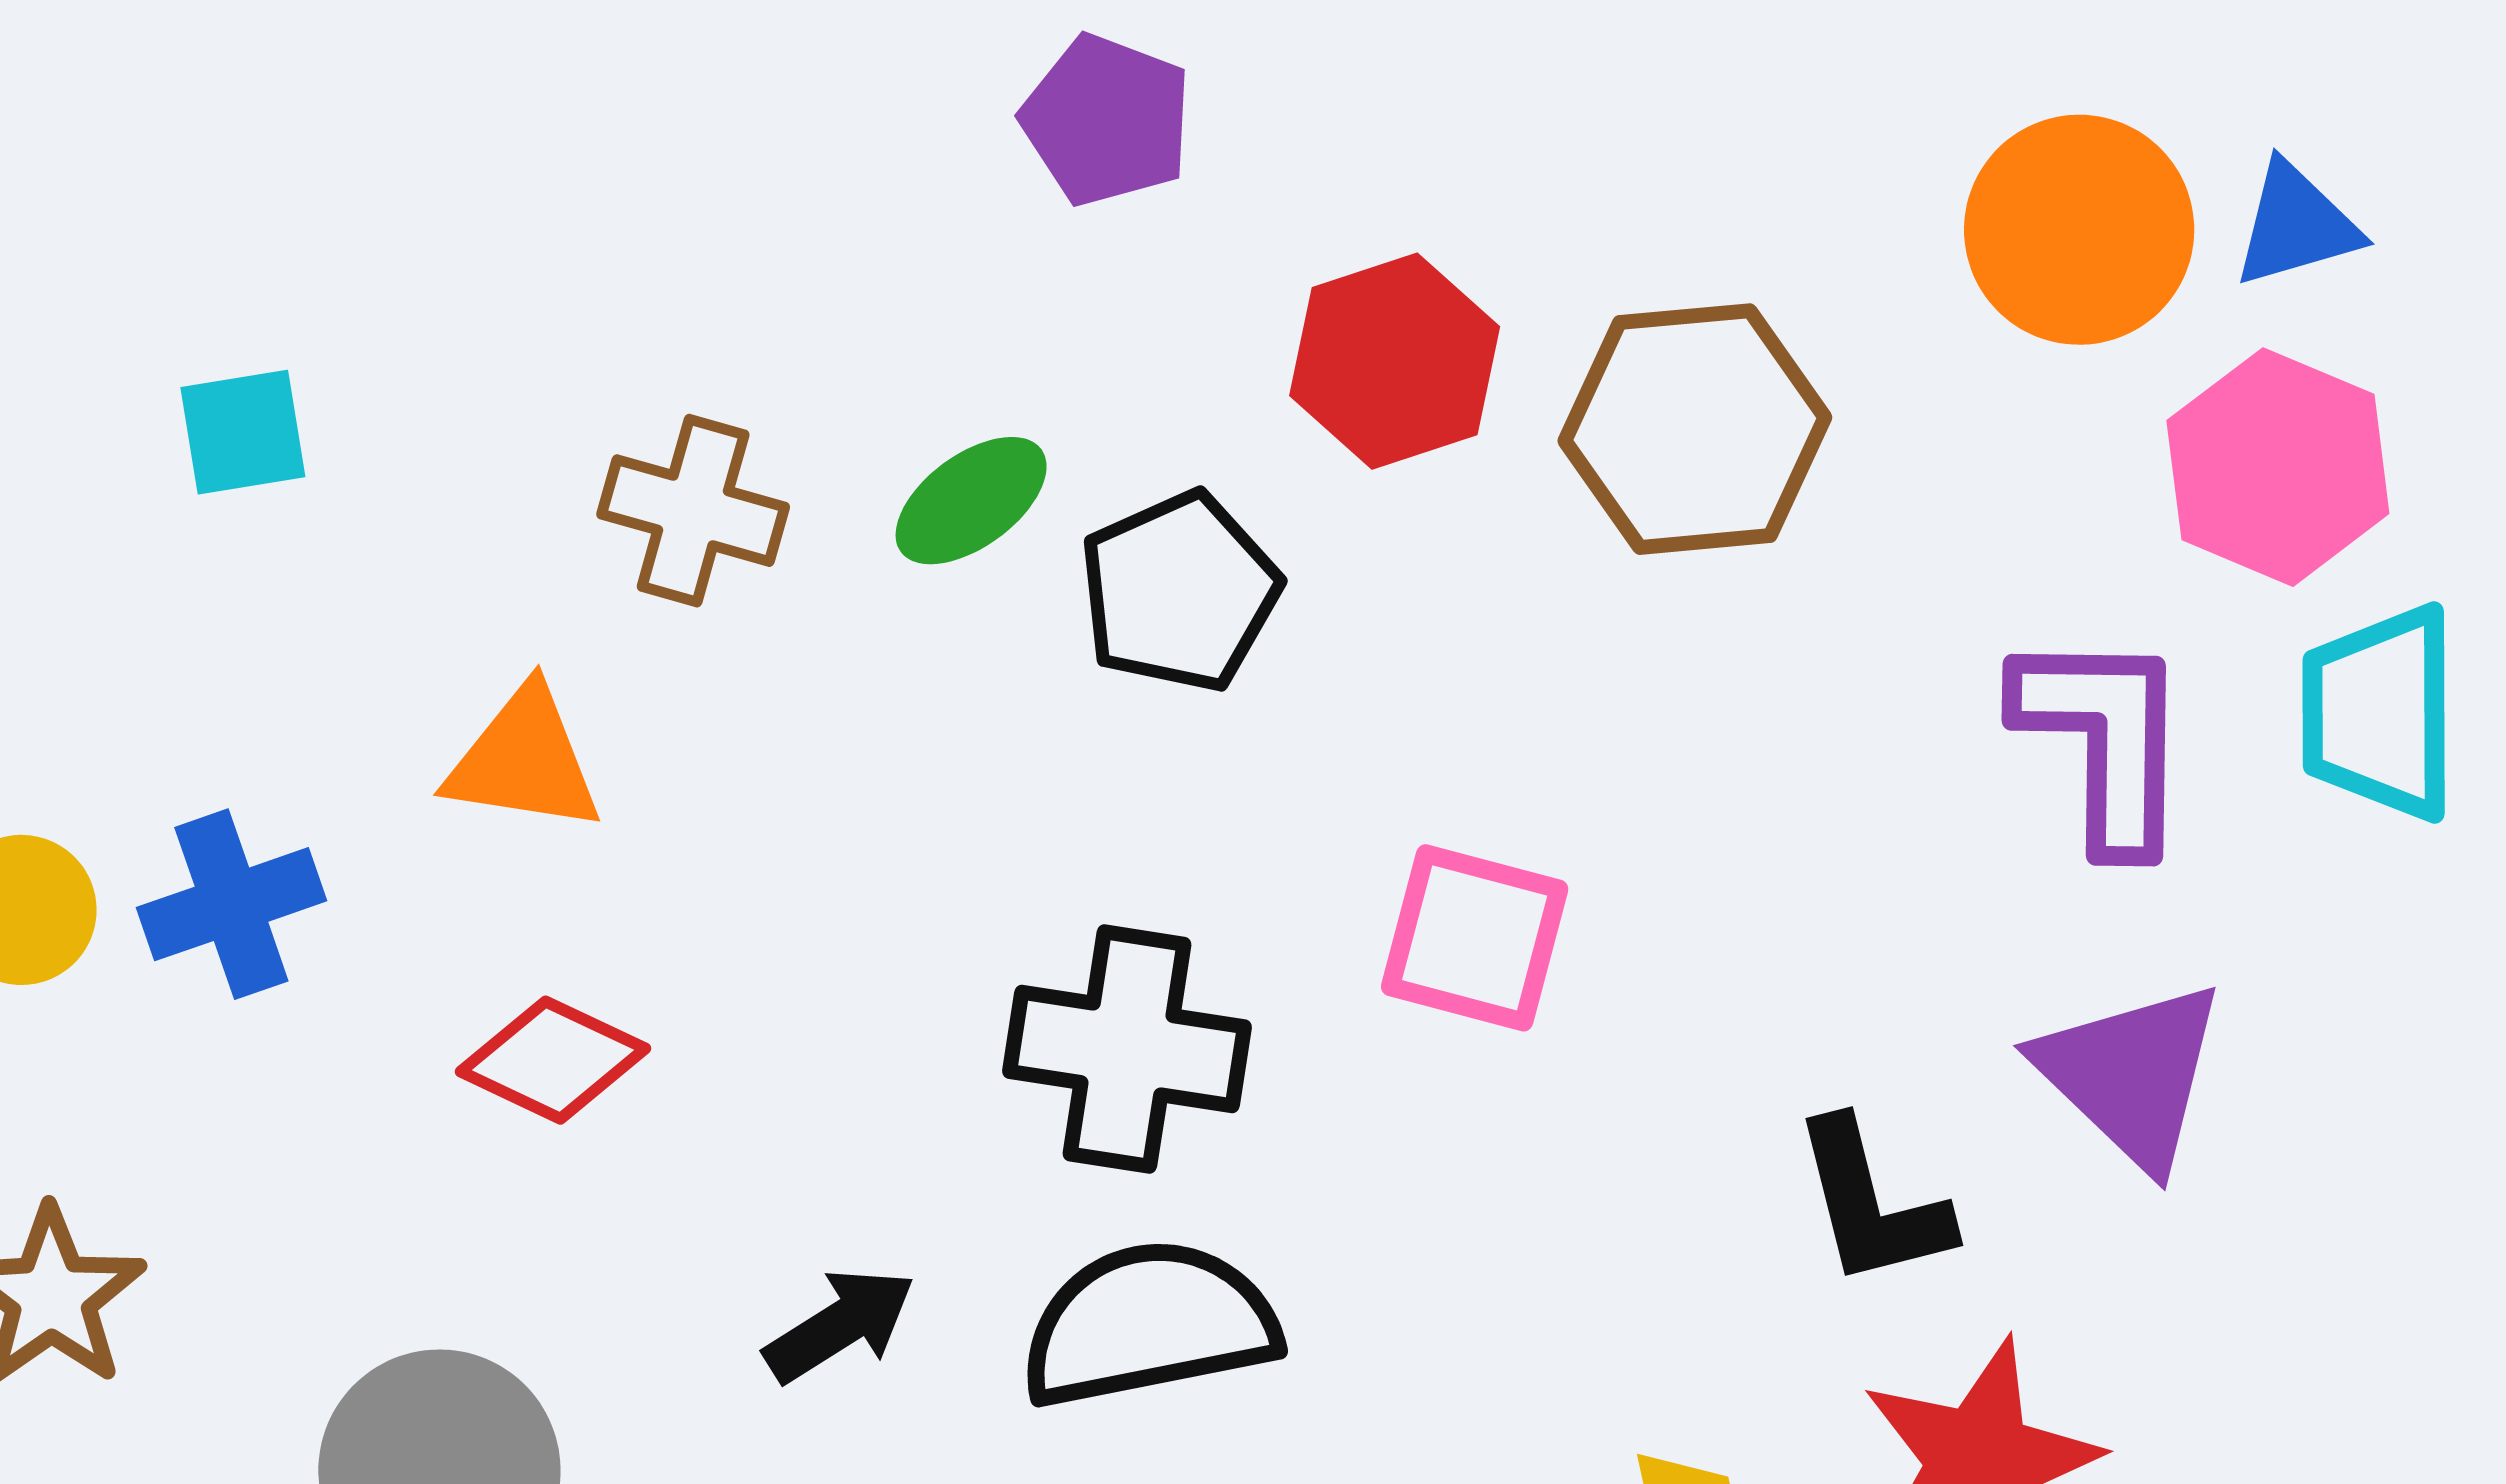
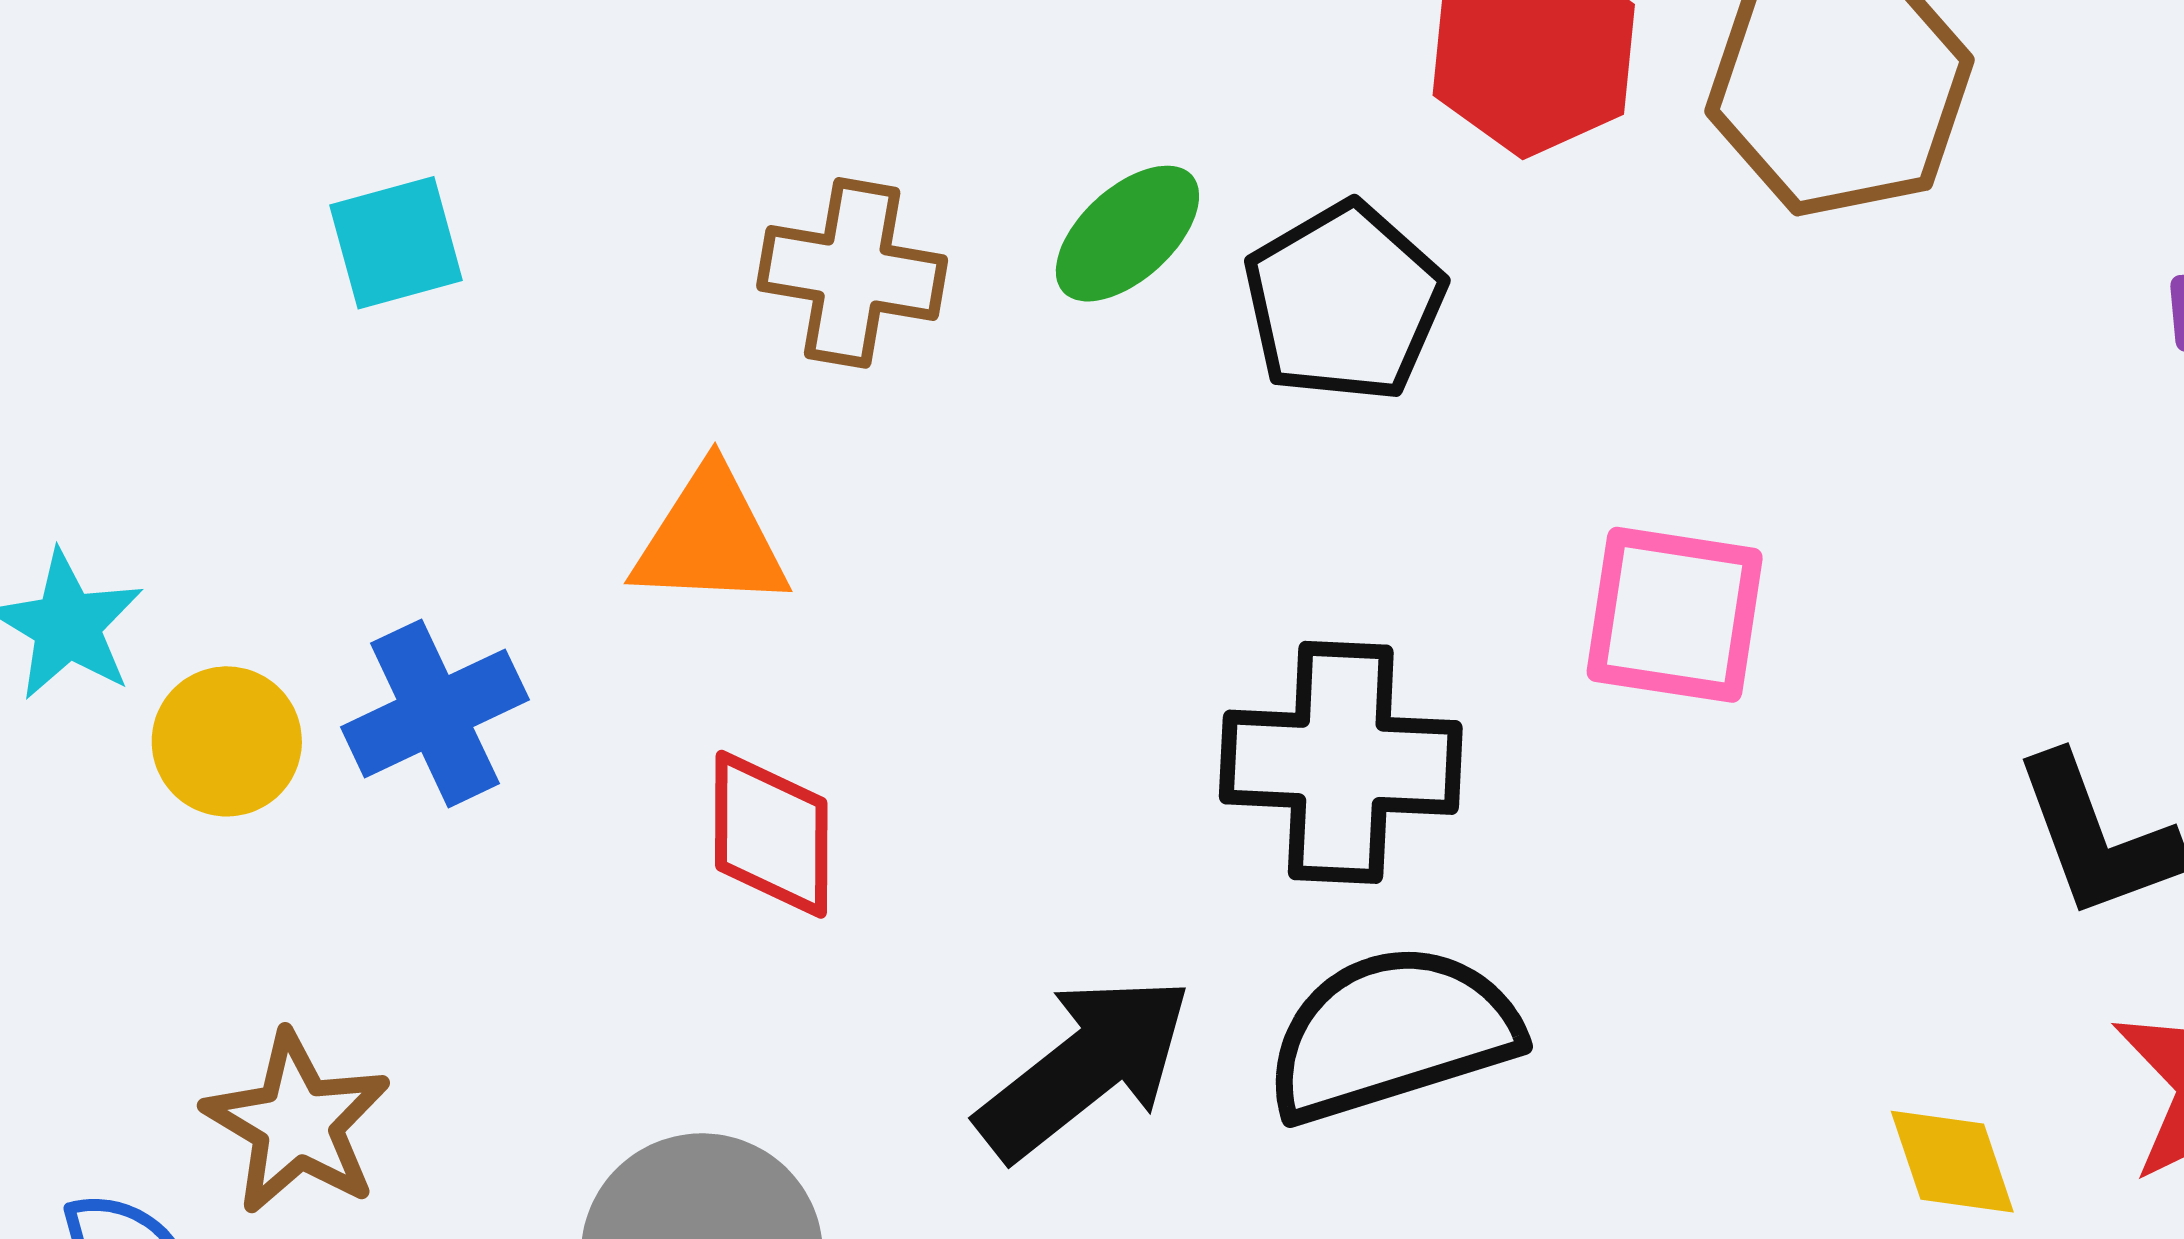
red diamond: (553, 1060) -> (771, 834), turned 71
black arrow: (840, 1325) -> (1085, 1067), size x1.5

